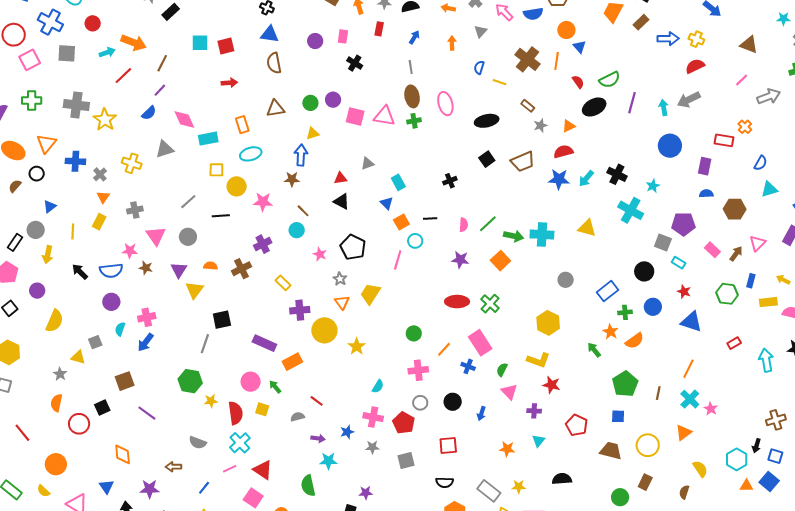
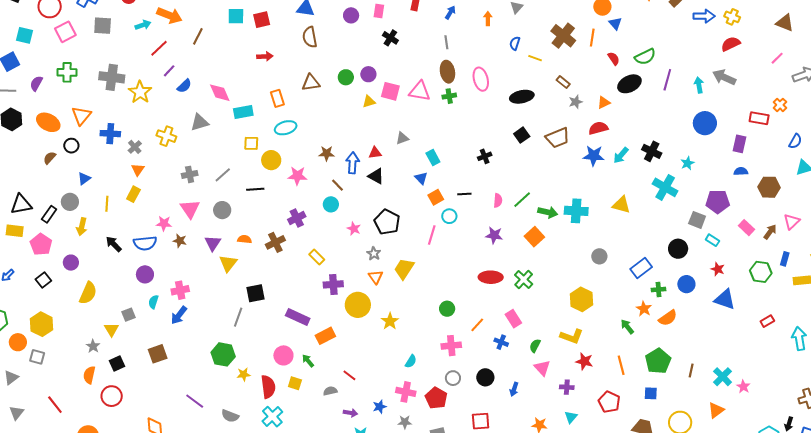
purple line: (160, 90) -> (169, 71), moved
gray arrow: (689, 100) -> (724, 77), turned 50
yellow triangle: (313, 133) -> (369, 102), moved
blue arrow: (301, 155) -> (353, 163), moved
gray cross: (135, 210) -> (190, 174), moved
pink rectangle: (480, 343) -> (513, 319), size x0.7
yellow triangle: (78, 357) -> (111, 329), turned 42
orange line: (689, 369) -> (621, 365), moved, turned -42
black square: (102, 407) -> (117, 364), moved
purple line: (147, 413) -> (195, 401), moved

